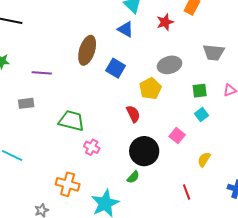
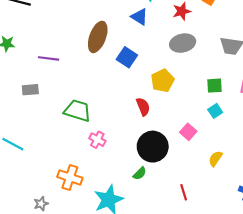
gray ellipse: (170, 65) -> (183, 43), moved
red line: (187, 192) -> (184, 192), moved

